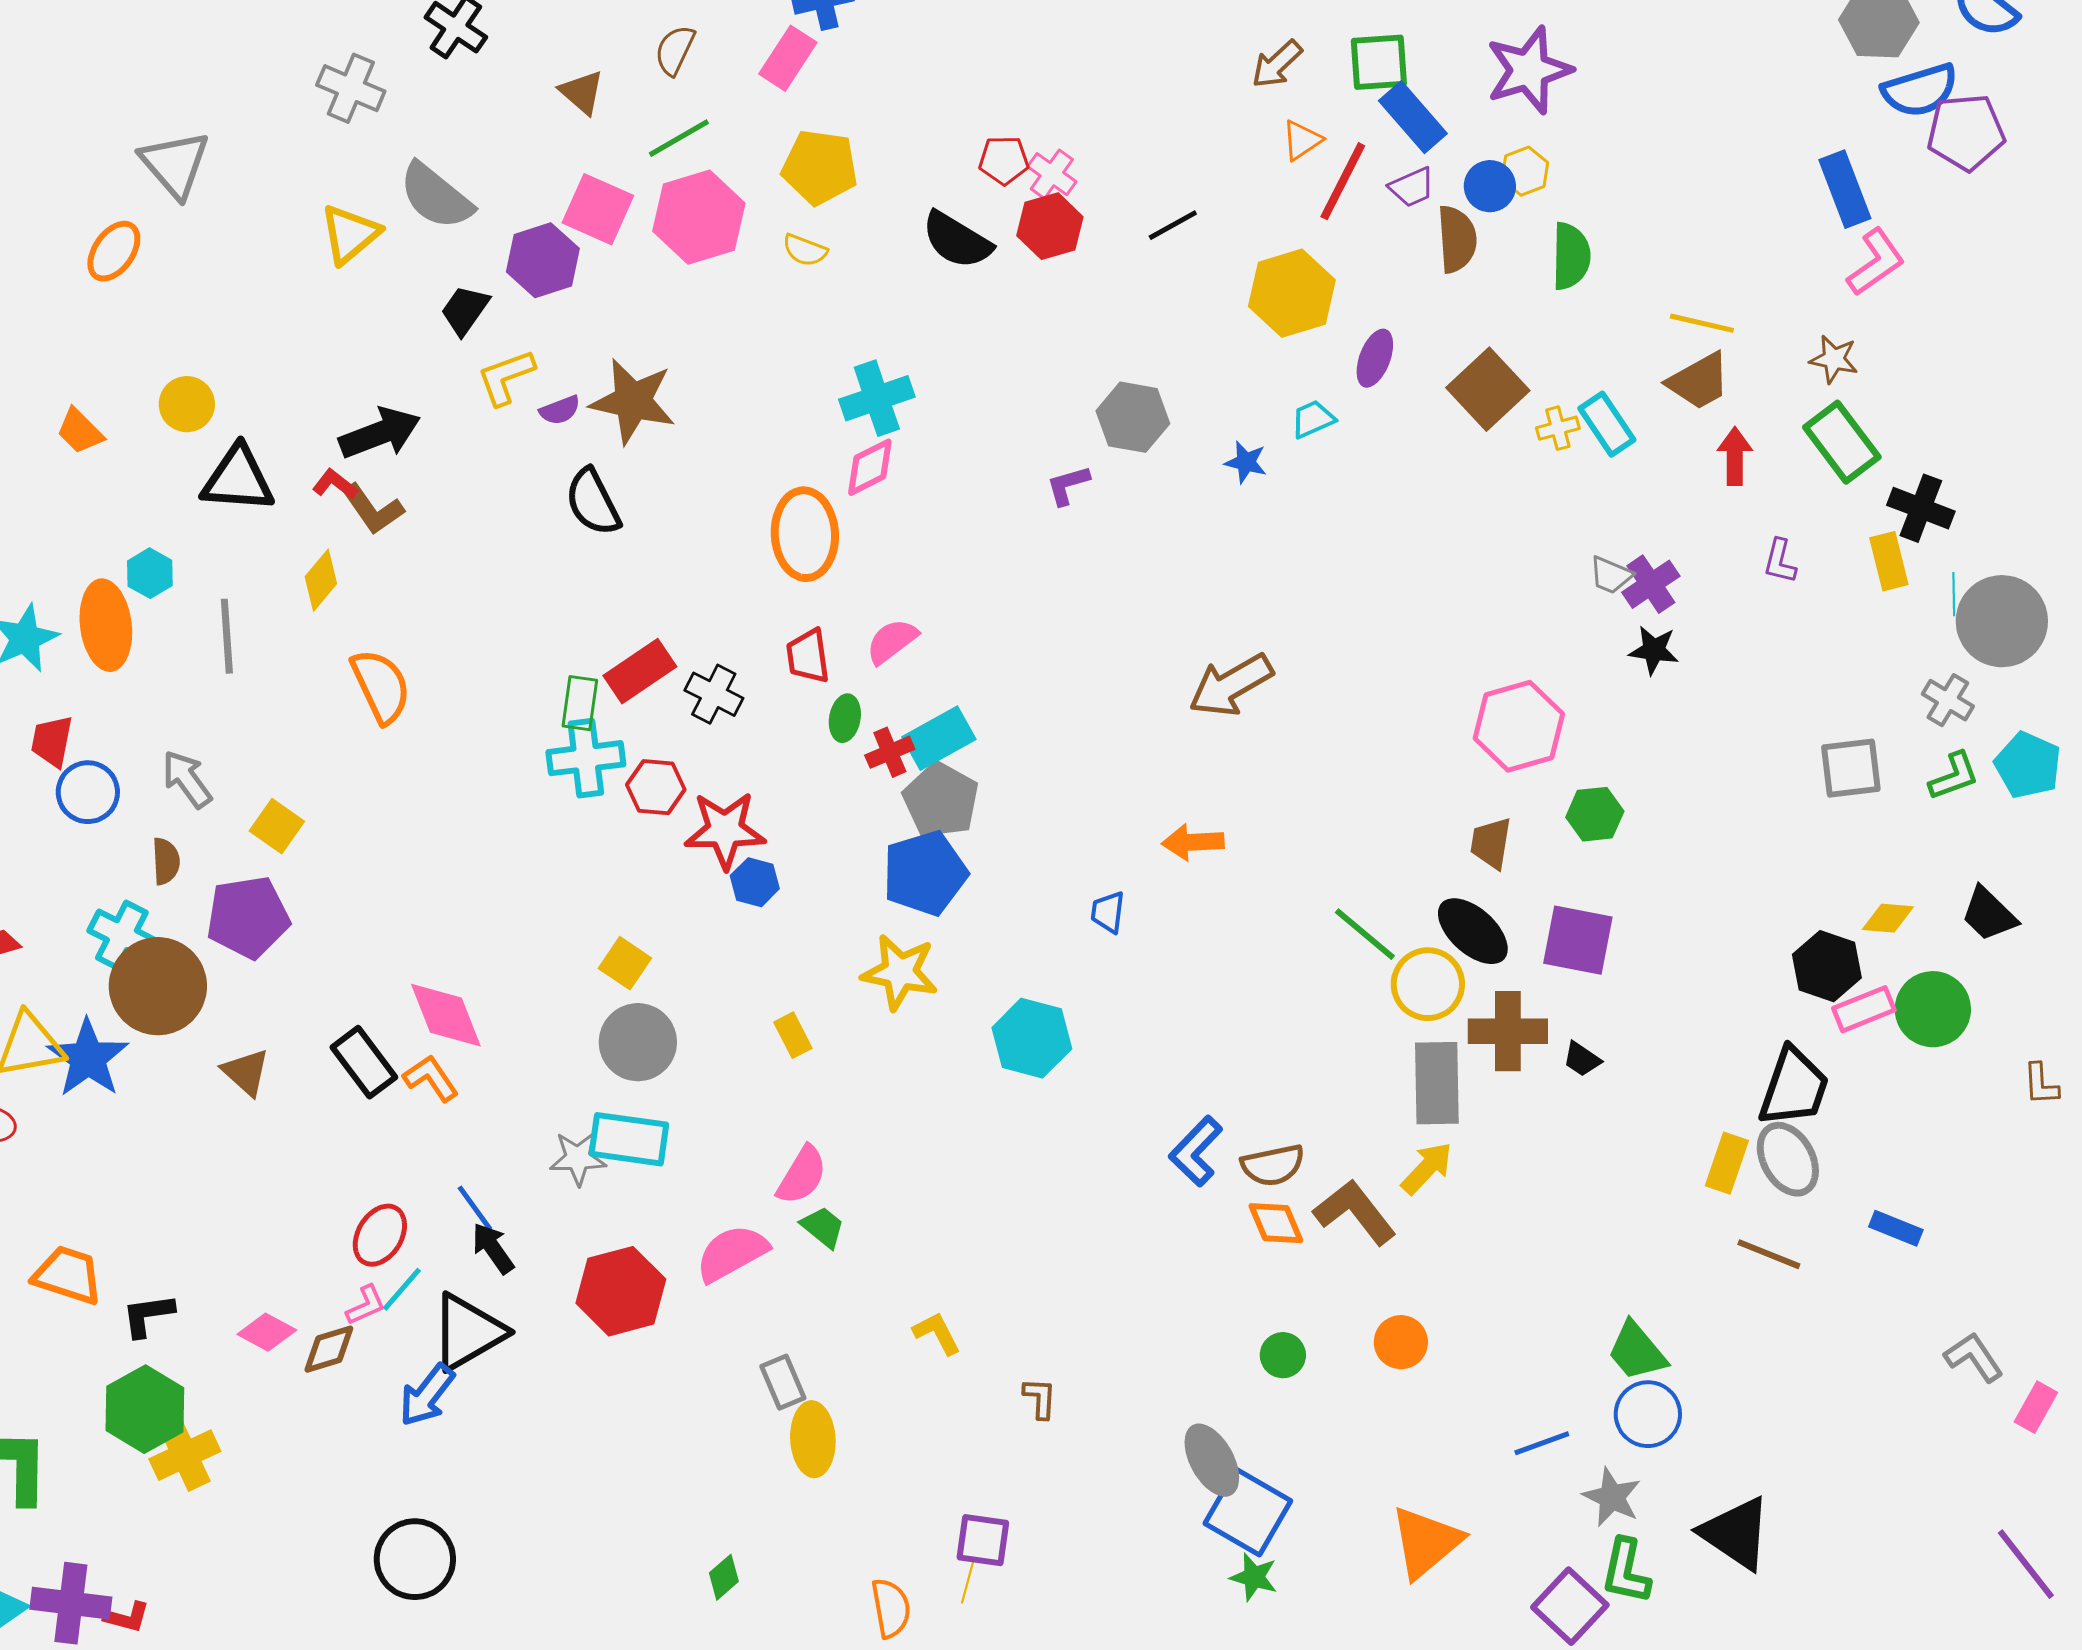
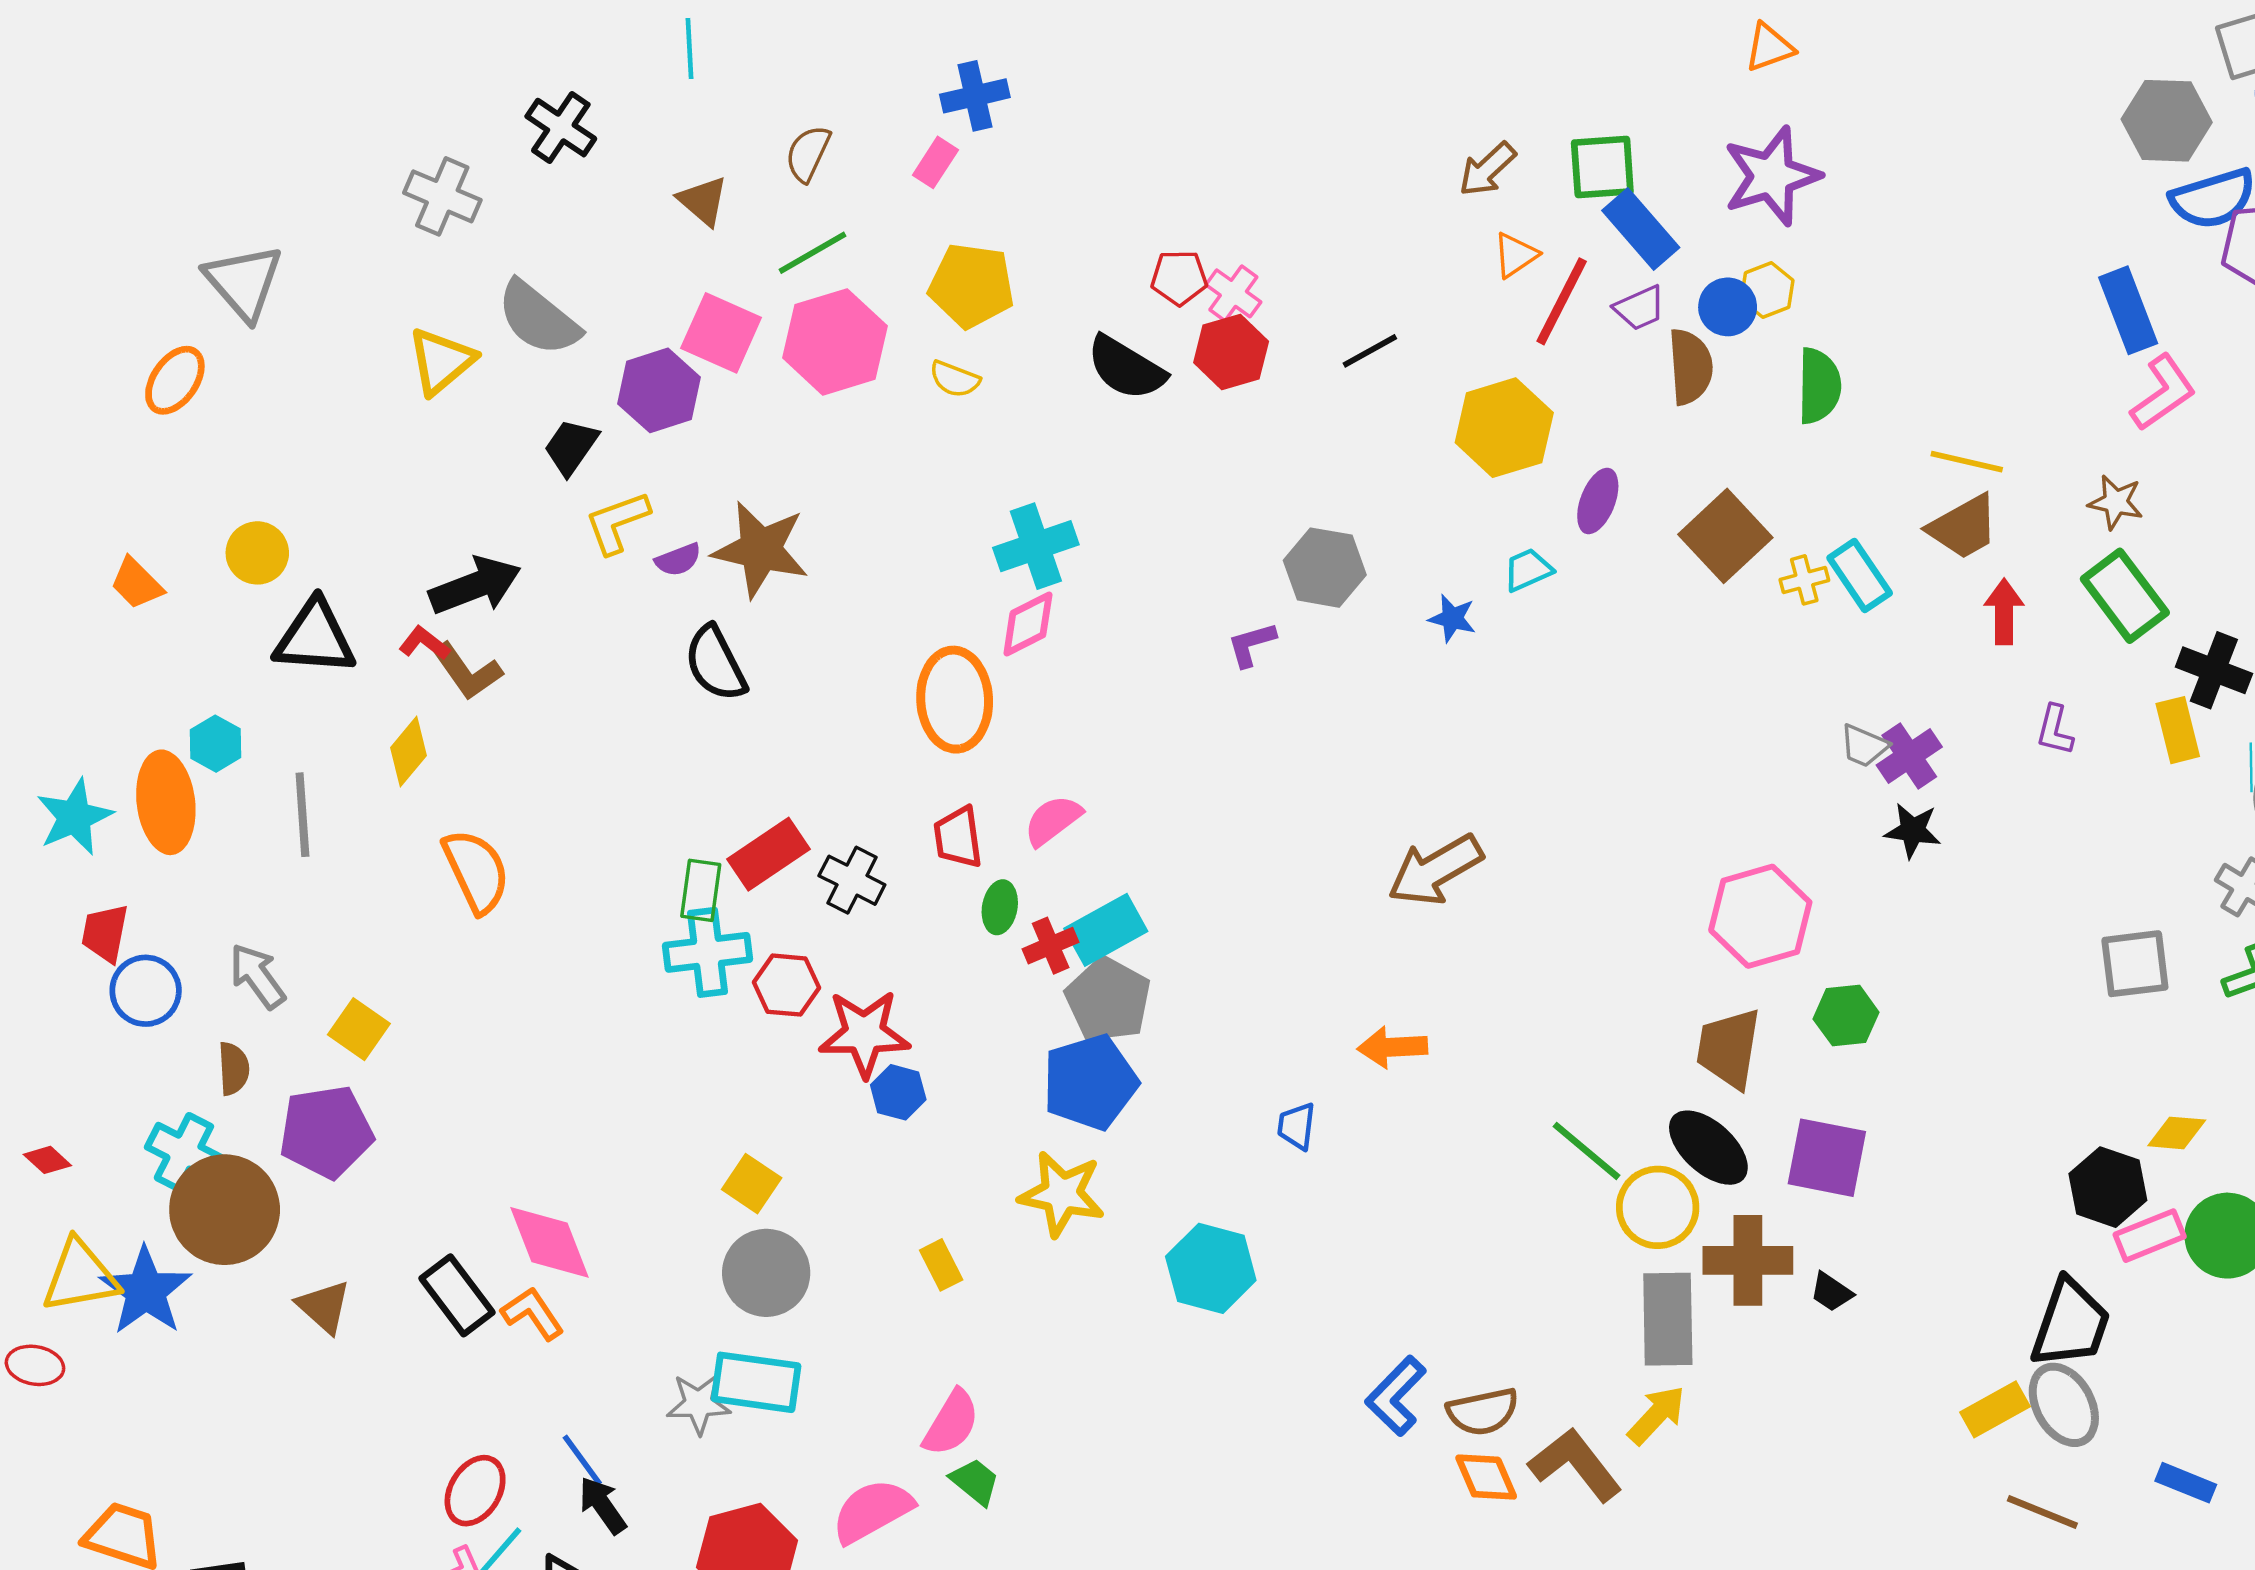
pink rectangle: (788, 58) -> (935, 162), size x0.7
brown trapezoid: (1491, 843) -> (1729, 1048), size x1.4
yellow rectangle: (1727, 1163) -> (1995, 1409), turned 42

